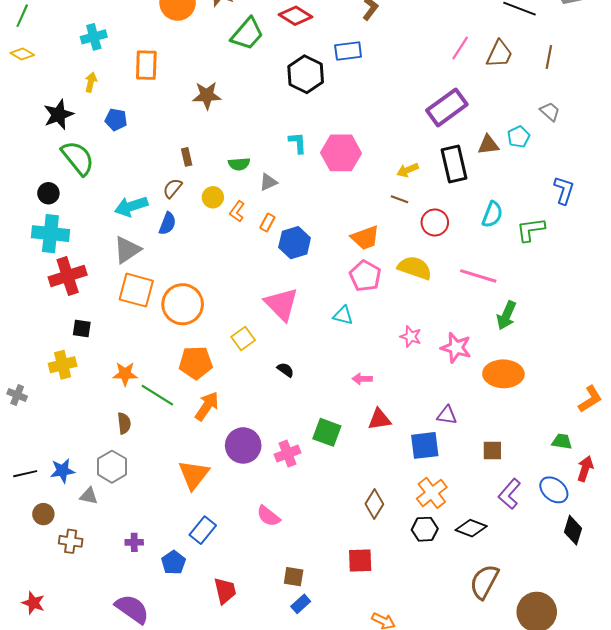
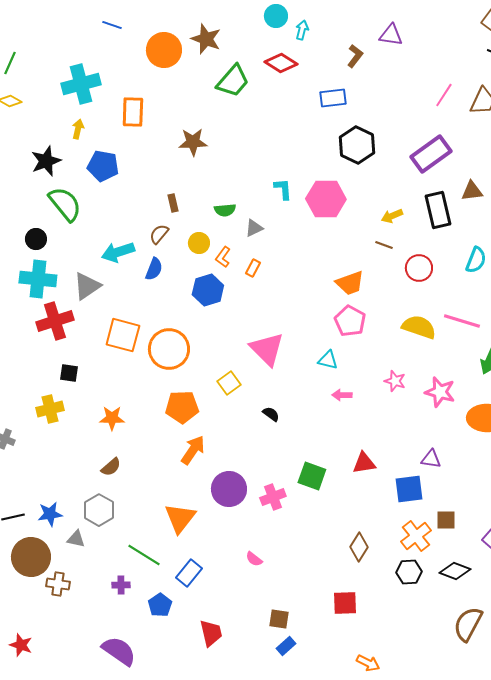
cyan cross: (94, 37) -> (81, 84), size x1.5
black hexagon: (306, 74) -> (357, 145), moved
blue pentagon: (116, 120) -> (103, 166), size x1.4
blue hexagon: (295, 243) -> (208, 290), moved
gray triangle: (127, 250) -> (87, 286), moved
yellow semicircle: (415, 268) -> (419, 327), moved
pink arrow: (362, 379) -> (342, 395), moved
green line: (157, 395) -> (144, 555), moved
brown semicircle: (124, 423) -> (111, 467), turned 55
brown square: (492, 451) -> (446, 520), moved
brown circle: (43, 514) -> (31, 557), size x1.8
pink semicircle: (268, 516) -> (254, 559), size x0.7

